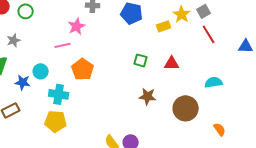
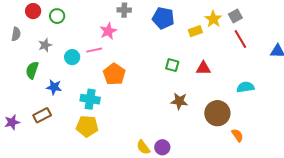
cyan circle: (41, 71) -> (72, 57), moved
orange semicircle: (220, 129) -> (237, 135), moved

